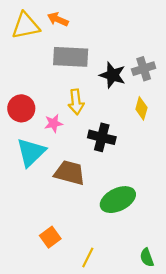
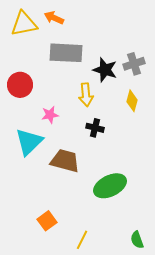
yellow arrow: (76, 102) -> (86, 95), moved
red circle: (21, 108) -> (20, 85), moved
black cross: (102, 137) -> (95, 128), size x0.7

